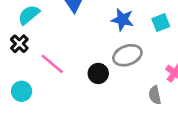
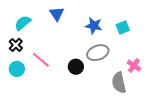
cyan circle: (22, 91) -> (17, 69), moved
gray semicircle: (155, 95) -> (119, 83), size x1.5

